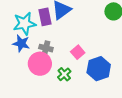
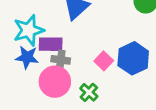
purple rectangle: (45, 17) -> (51, 44), moved, turned -72
blue hexagon: (99, 69) -> (133, 58), moved

